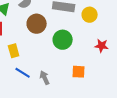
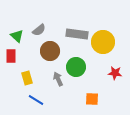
yellow circle: (90, 15) -> (103, 42), size x1.5
gray arrow: (45, 78) -> (58, 79), moved

